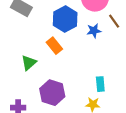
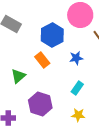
blue star: (94, 31) -> (76, 58), moved
cyan rectangle: (100, 84) -> (77, 88), moved, turned 40

